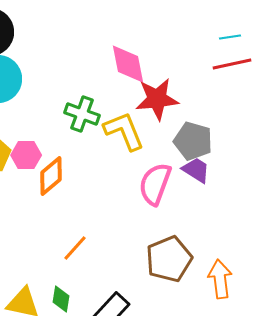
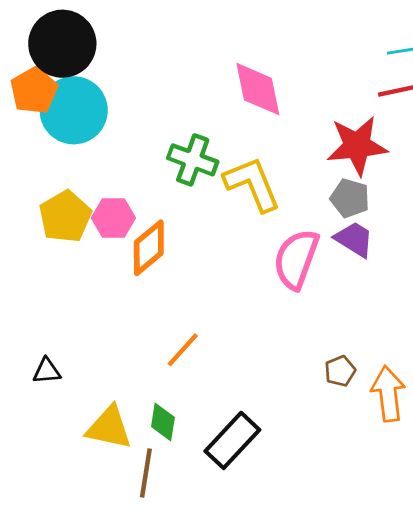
red star: (157, 99) -> (357, 146), moved
gray pentagon: (193, 141) -> (350, 198), size x0.7
brown pentagon: (169, 259) -> (340, 371), moved, size x0.5

